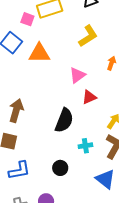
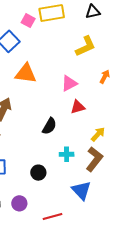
orange triangle: (39, 53) -> (26, 74), moved
black semicircle: (64, 120) -> (49, 126), size x0.7

